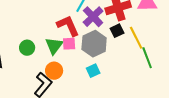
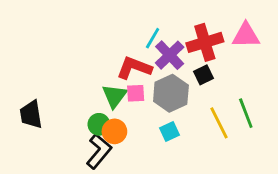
red L-shape: (68, 26) -> (134, 68), turned -45
yellow line: (136, 38) -> (219, 123), moved
green circle: (27, 48) -> (99, 124), moved

